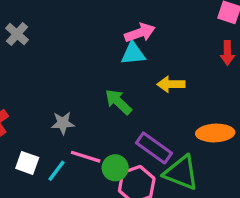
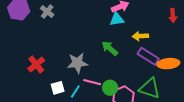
gray star: (63, 123) -> (77, 63), size x1.5
purple rectangle: (154, 148) -> (148, 56), moved
white square: (27, 163) -> (58, 88), turned -32

